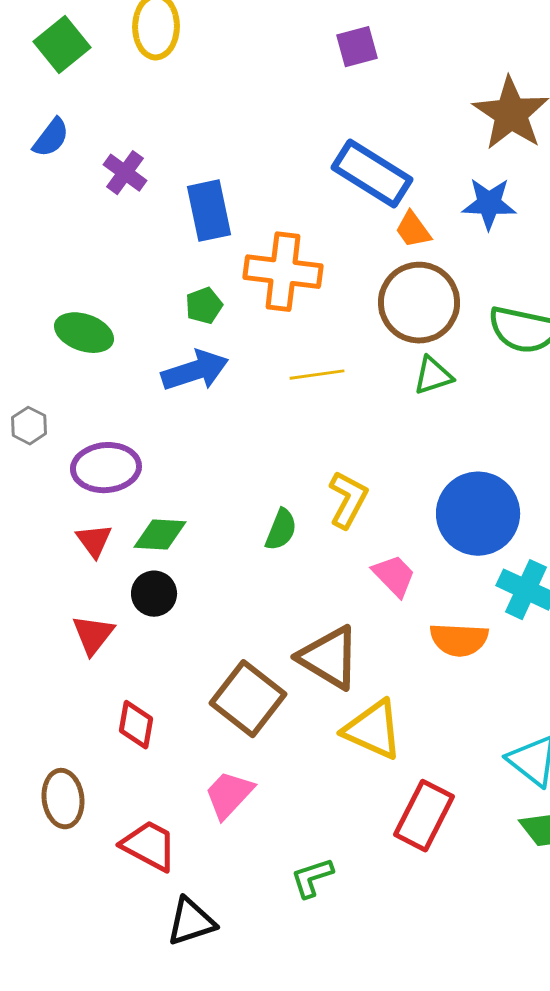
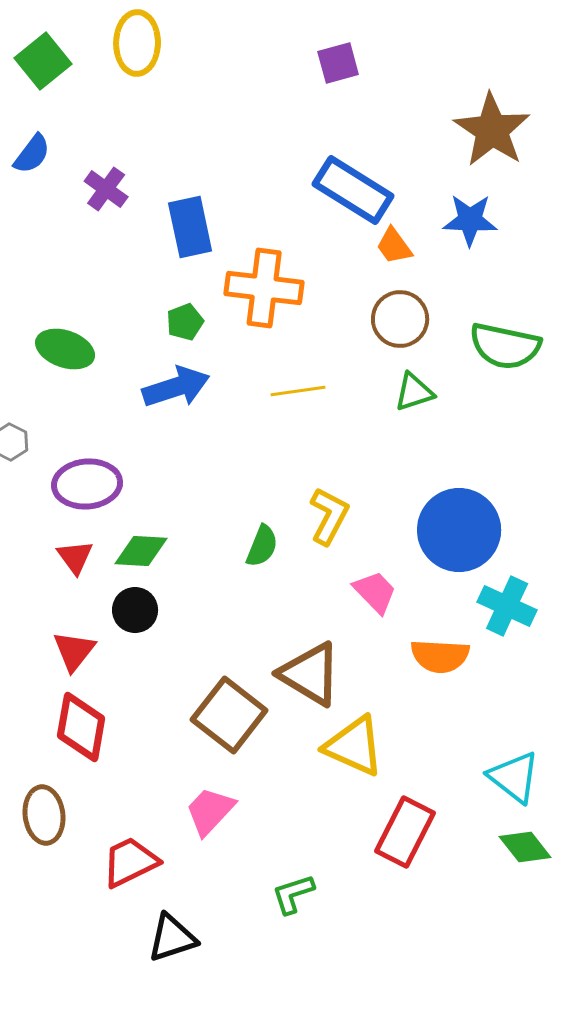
brown circle: (419, 303) -> (400, 319), size x0.7
red diamond: (136, 725) -> (81, 727), moved, size x1.4
red trapezoid: (149, 846) -> (130, 862), turned -54

